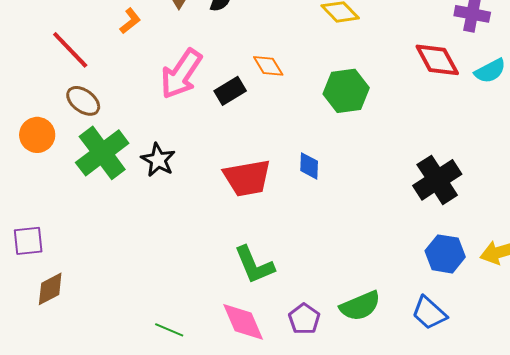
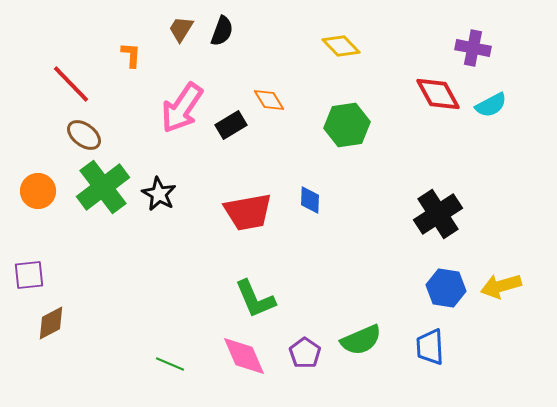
orange L-shape: (130, 21) -> (131, 55), turned -48
orange circle: (37, 135) -> (38, 191), moved
blue trapezoid: (429, 313) -> (430, 347), turned 45

